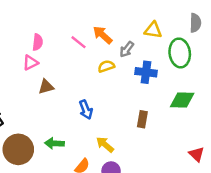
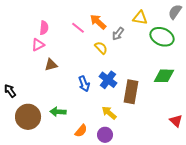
gray semicircle: (195, 23) -> (175, 12), turned -147
green ellipse: (180, 53) -> (162, 37), turned -60
yellow semicircle: (106, 66) -> (101, 48), turned 64
blue cross: (146, 72) -> (108, 80), moved, turned 30
brown rectangle: (142, 119) -> (131, 92), size x1.6
yellow arrow: (105, 145) -> (109, 113), moved

